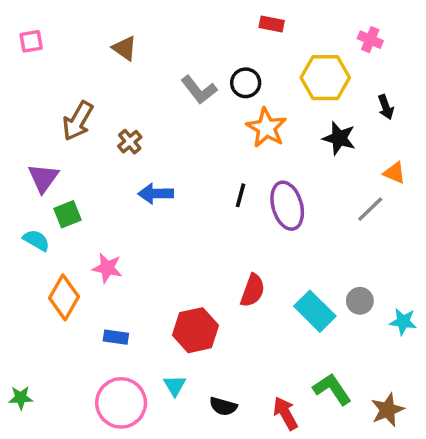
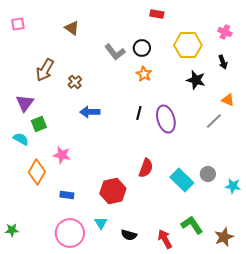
pink cross: (370, 40) -> (225, 32), moved
orange star: (266, 128) -> (144, 74), moved, size x0.7

